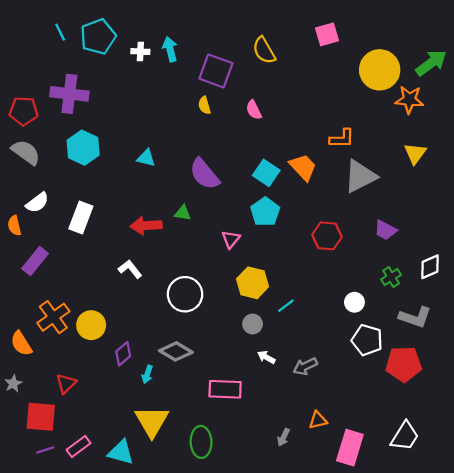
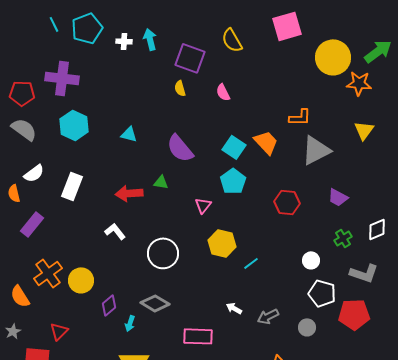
pink square: (327, 34) -> (287, 26), size x1.4
gray circle: (253, 324) -> (307, 327), moved

